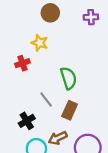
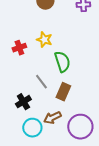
yellow star: (40, 43) -> (44, 40), moved

